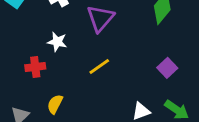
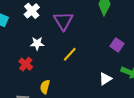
red cross: (35, 67) -> (26, 64), turned -32

